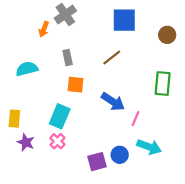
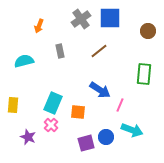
gray cross: (65, 14) -> (81, 19), moved
orange square: (76, 85) -> (78, 112), moved
purple star: (26, 142) -> (28, 137), moved

